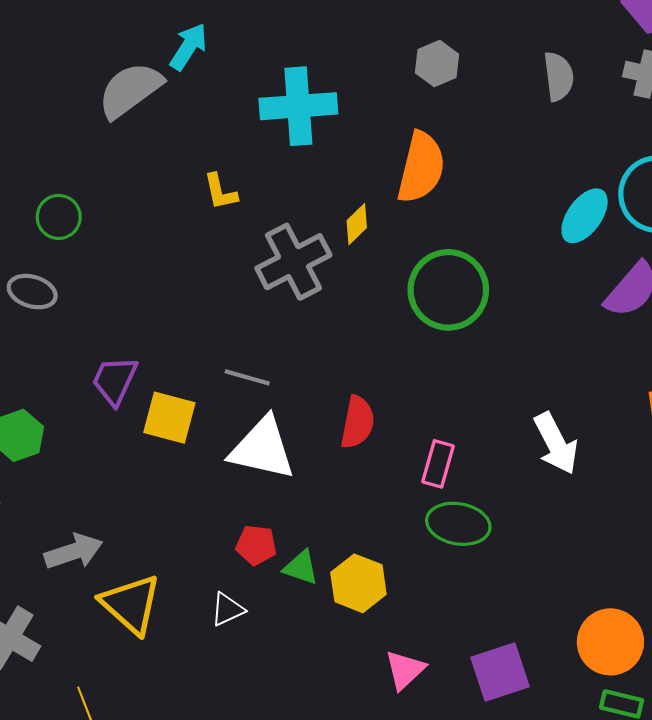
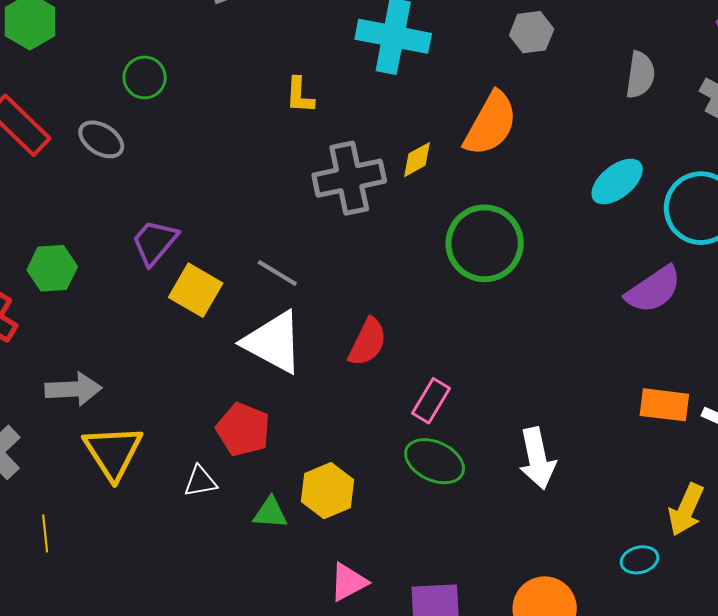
cyan ellipse: (585, 216) -> (617, 182), moved
white arrow: (556, 443) -> (537, 458), moved
red pentagon: (256, 545) -> (243, 429), size x1.4
green triangle: (301, 568) -> (270, 513), moved, turned -30

